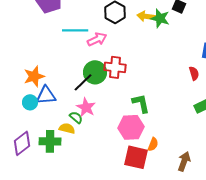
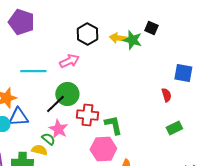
cyan line: (75, 30) -> (33, 71), moved
red cross: (115, 67) -> (87, 115), moved

